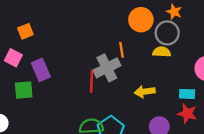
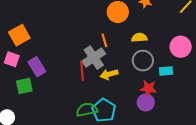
orange square: (25, 31) -> (19, 35), size x1.5
gray circle: (167, 33) -> (143, 61), moved
yellow arrow: (145, 92) -> (109, 74), moved
red star: (187, 114) -> (148, 88), moved

